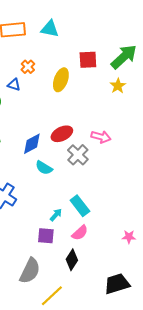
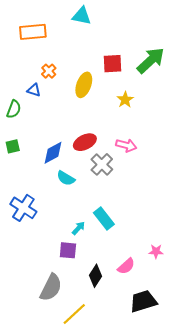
cyan triangle: (50, 29) -> (82, 16), moved
yellow star: (118, 86) -> (125, 100), moved
pink semicircle: (80, 233) -> (126, 266), moved

